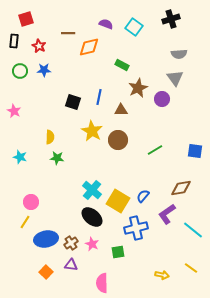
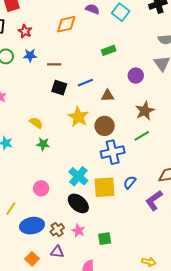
brown line: (68, 33) -> (54, 64), moved
orange diamond: (89, 47) -> (66, 24), moved
green rectangle: (122, 65) -> (109, 50), turned -48
brown star: (138, 88) -> (145, 111), moved
blue line: (99, 97) -> (85, 83), turned 56
purple circle: (162, 99) -> (136, 76), moved
yellow semicircle: (50, 137) -> (36, 123), turned -56
yellow square: (118, 201) -> (105, 187), turned -35
pink circle: (31, 202) -> (41, 188), moved
blue cross: (136, 228) -> (113, 152), moved

